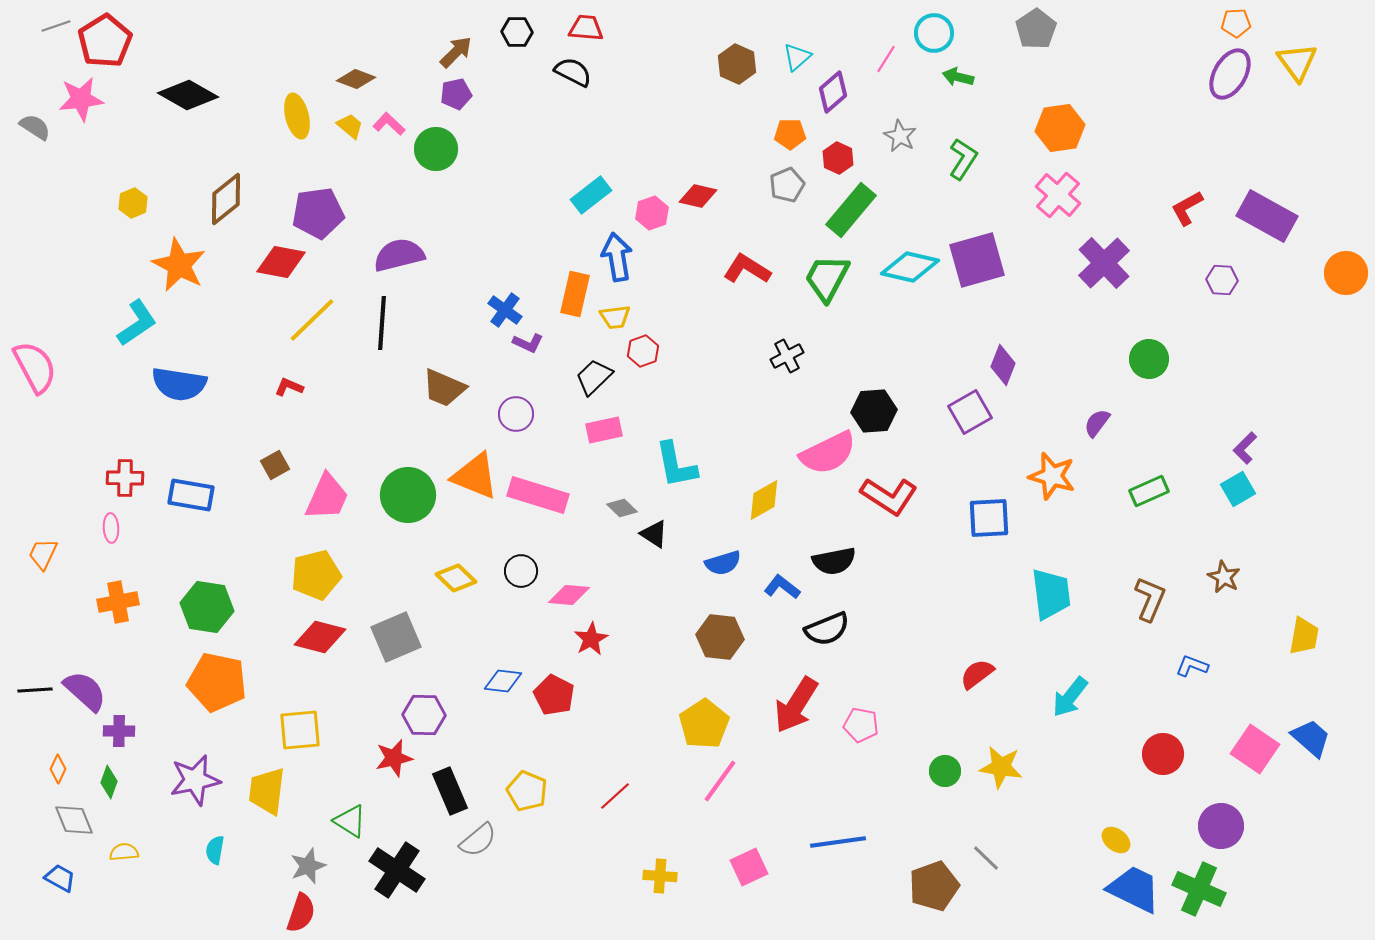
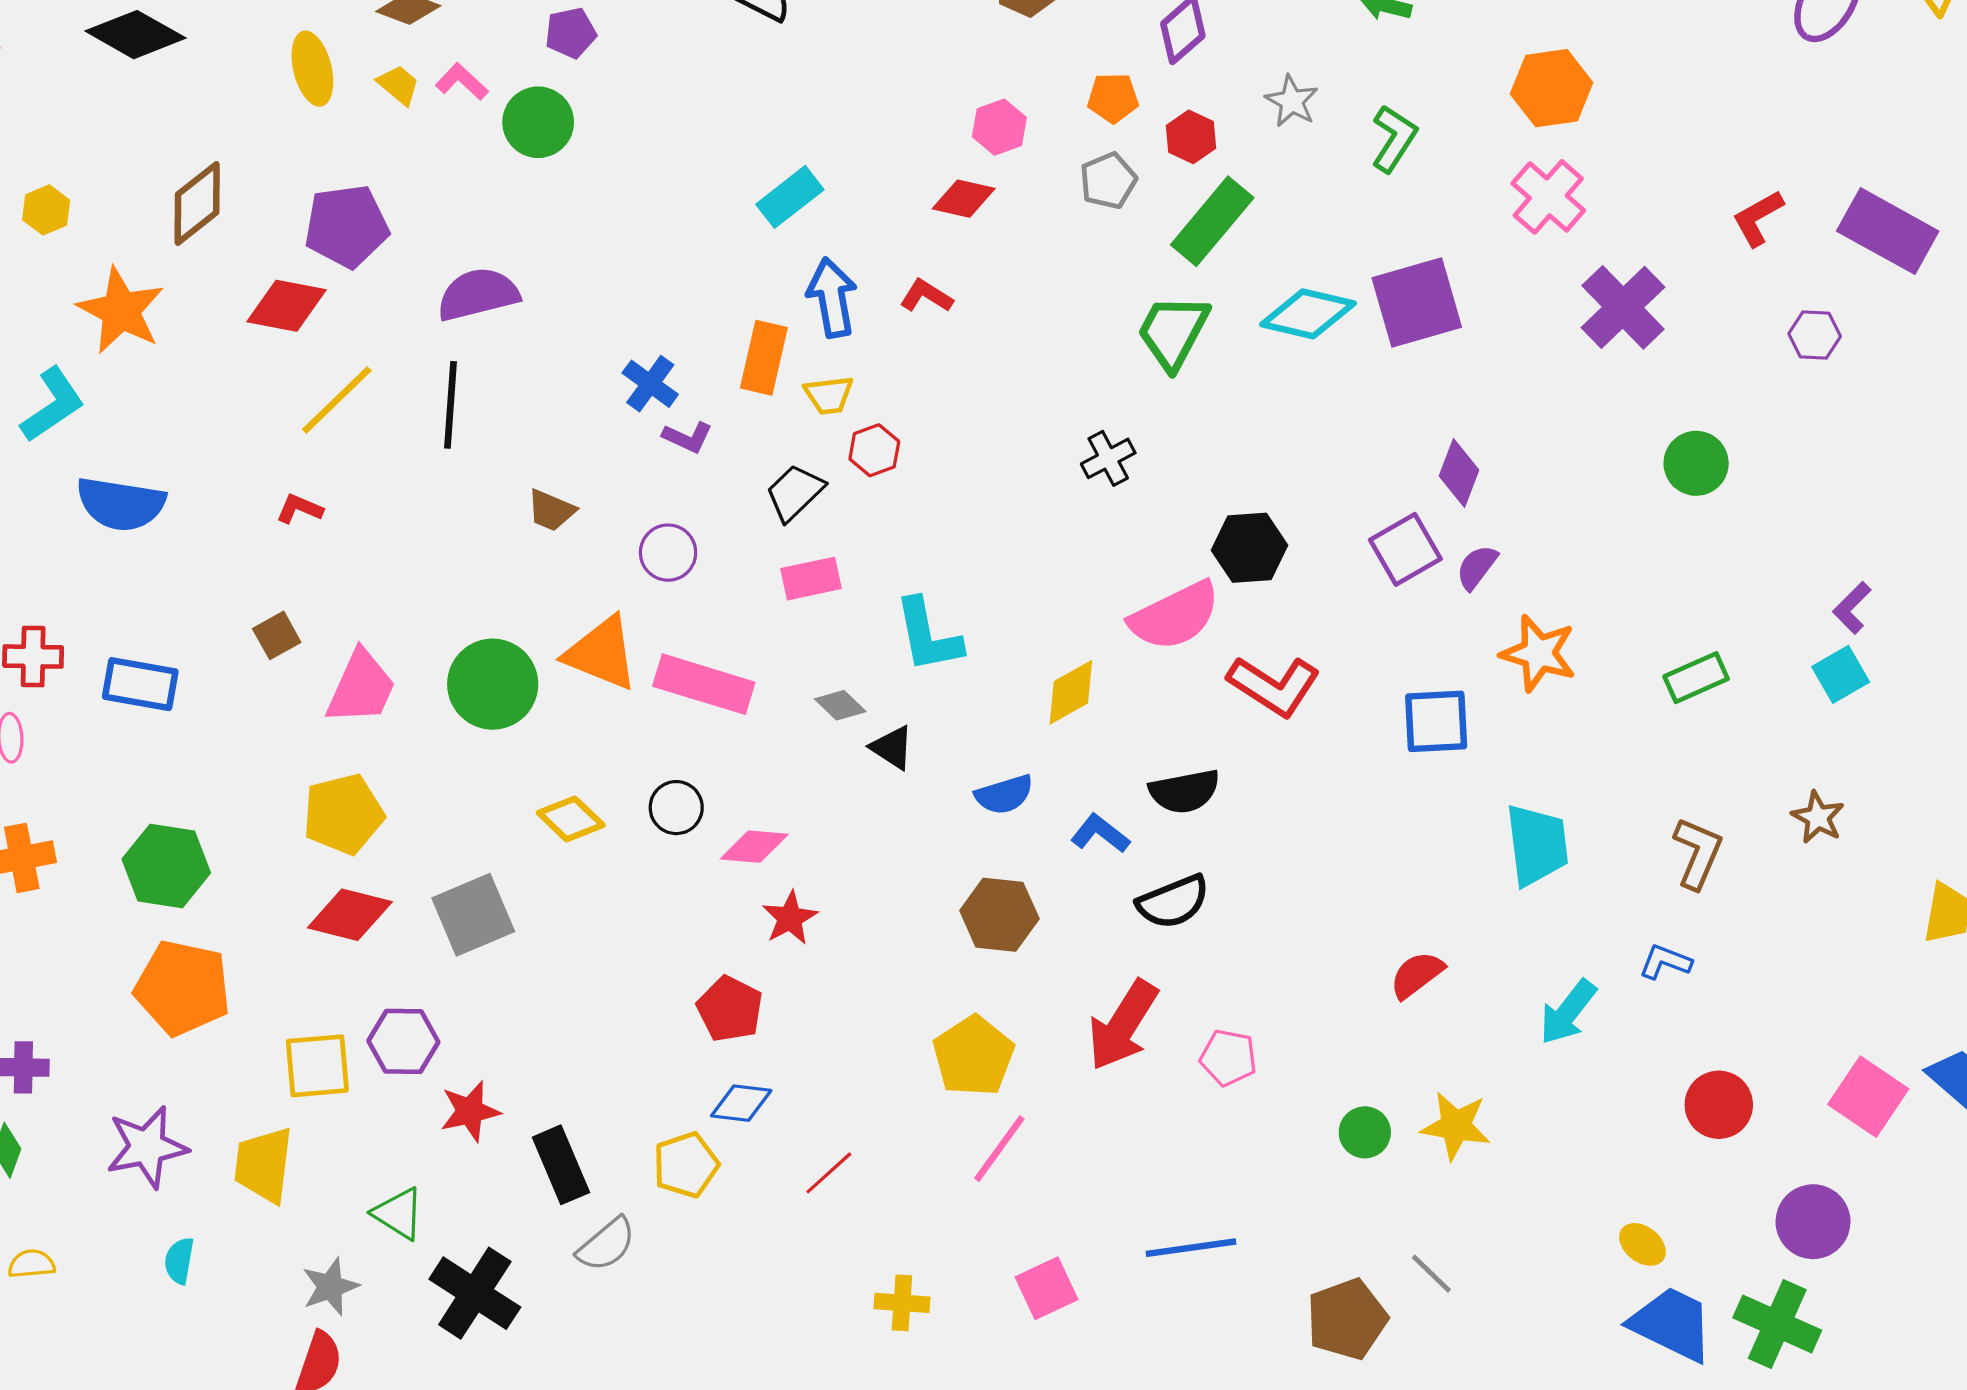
pink hexagon: (652, 213) -> (999, 127), moved
red L-shape: (747, 269) -> (926, 296), moved, size x0.7
brown trapezoid: (444, 388) -> (551, 510), size x0.7
purple semicircle: (1097, 423) -> (1477, 567), moved
blue L-shape: (1192, 666) -> (1665, 962), moved
blue diamond: (503, 681) -> (741, 1103), moved
purple hexagon: (424, 715) -> (403, 1041), moved
yellow pentagon: (527, 791) -> (686, 1165), turned 30

